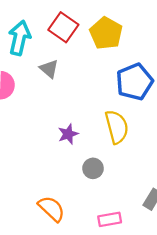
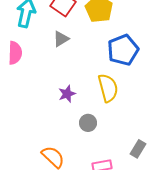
gray triangle: (49, 69) -> (61, 39), moved, turned 48

